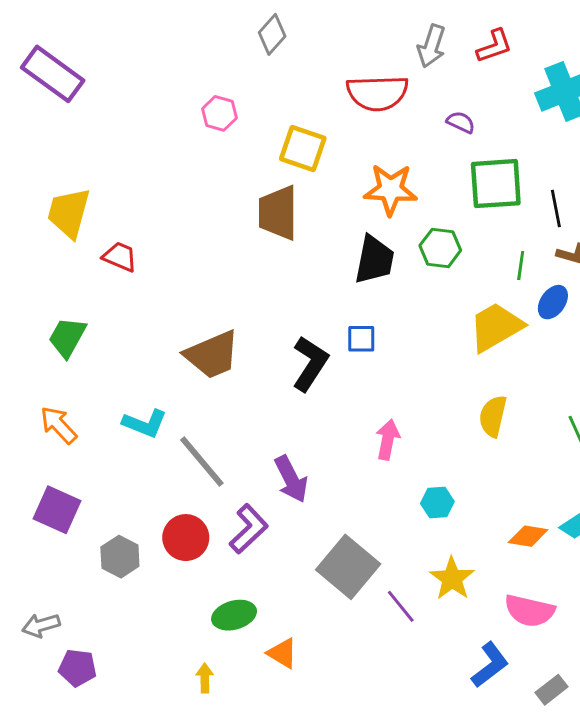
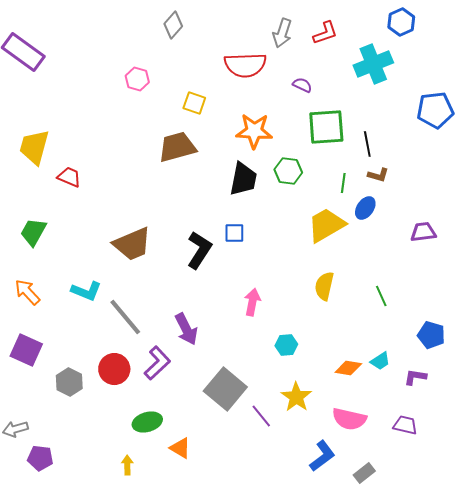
yellow square: (303, 149) -> (194, 103), size x0.7
brown trapezoid: (278, 213) -> (177, 147), turned 75

